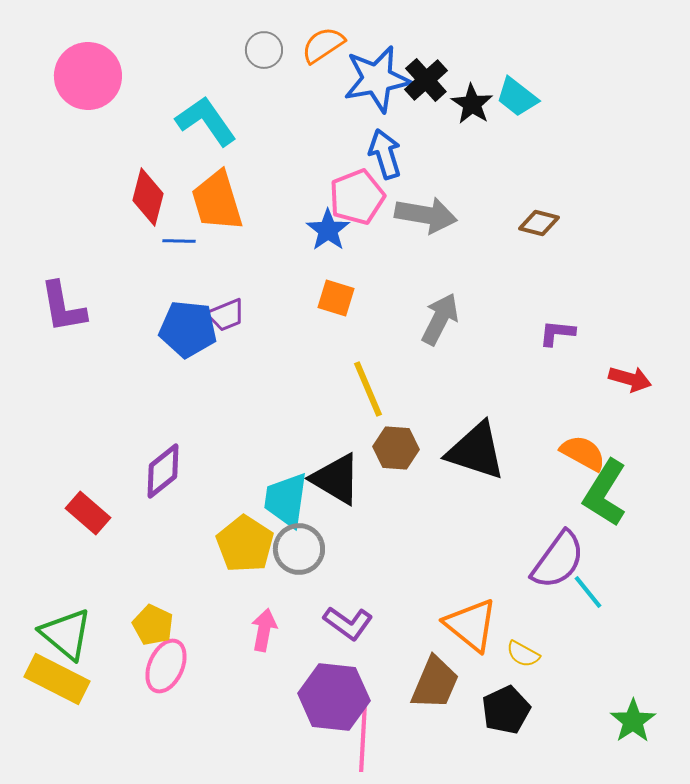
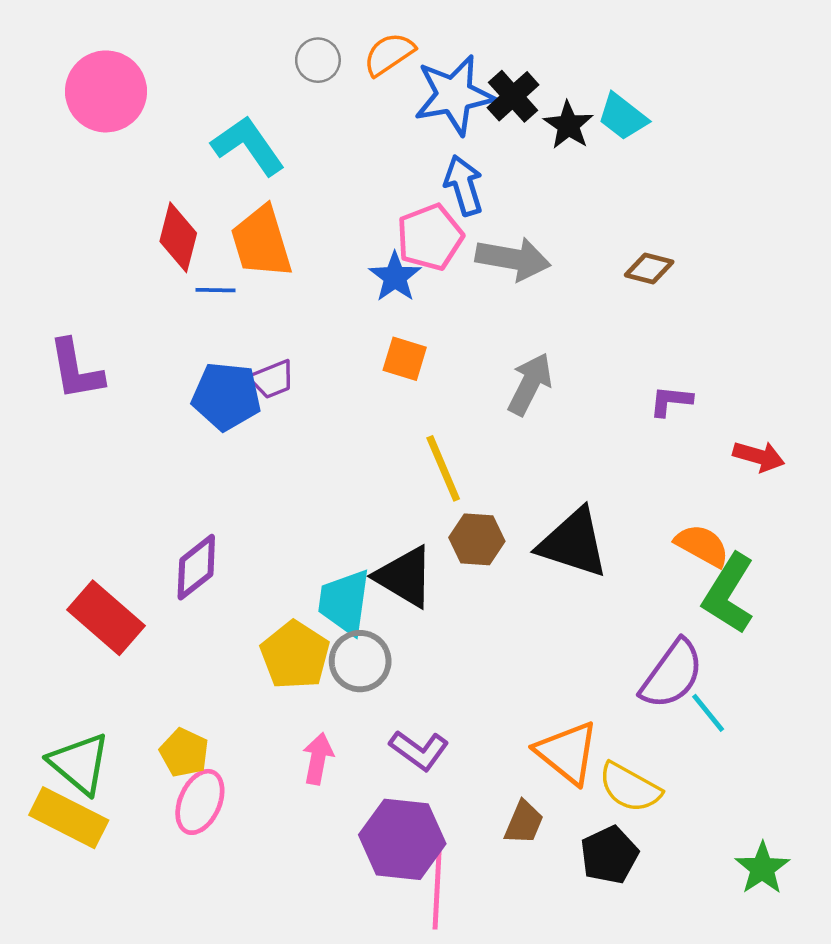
red rectangle: (88, 513) -> (106, 618), size x1.4
yellow semicircle: (523, 654) -> (630, 788), size x1.6
brown trapezoid: (435, 683) -> (524, 822), size x0.7

